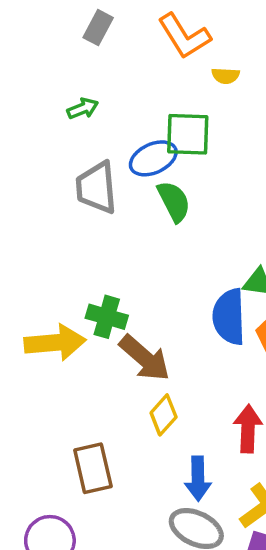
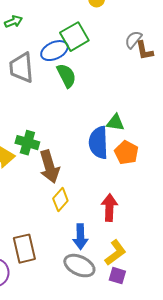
green square: (188, 134) -> (74, 37), turned -32
brown arrow: (145, 358) -> (49, 167), turned 32
brown rectangle: (93, 468) -> (24, 249), moved

